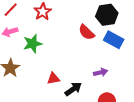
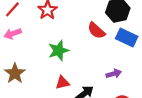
green star: (33, 44) -> (58, 51), moved

